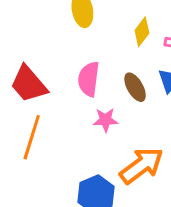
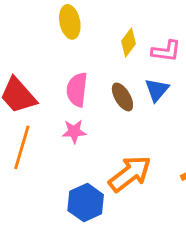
pink star: (106, 120) -> (74, 131), moved

